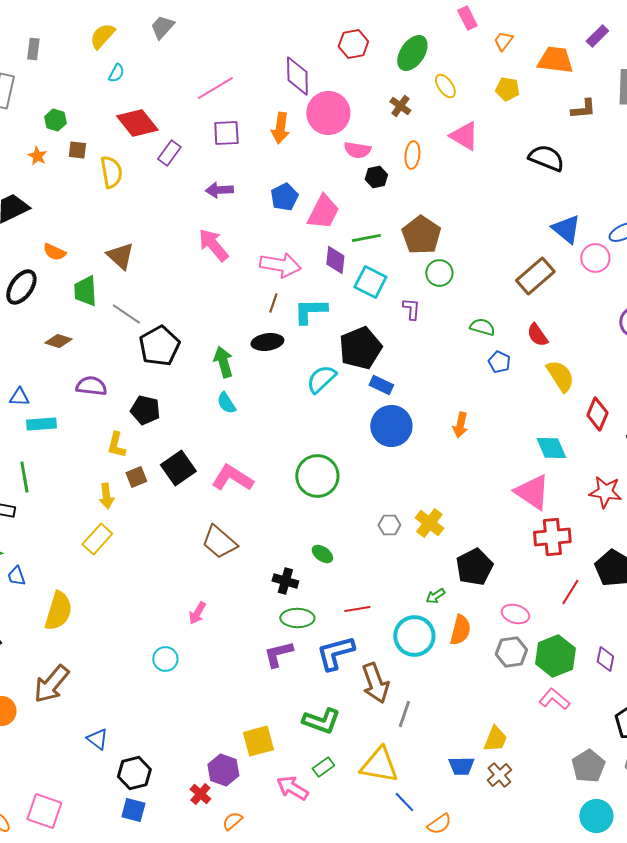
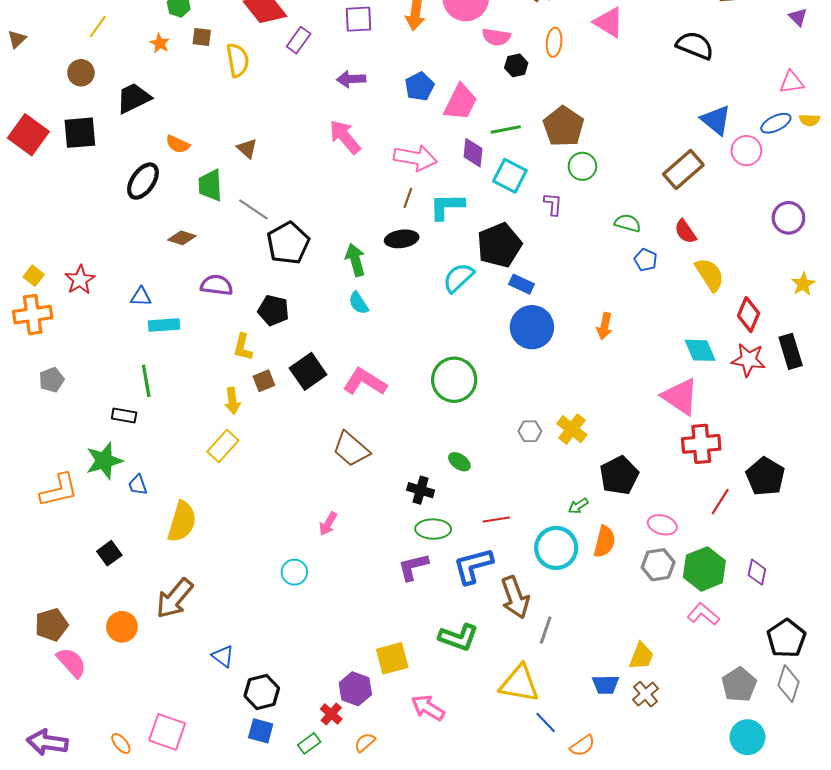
brown triangle: (120, 256) -> (247, 148), size x0.7
red star: (605, 492) -> (749, 360), moved
green rectangle: (323, 767) -> (309, 743), moved

